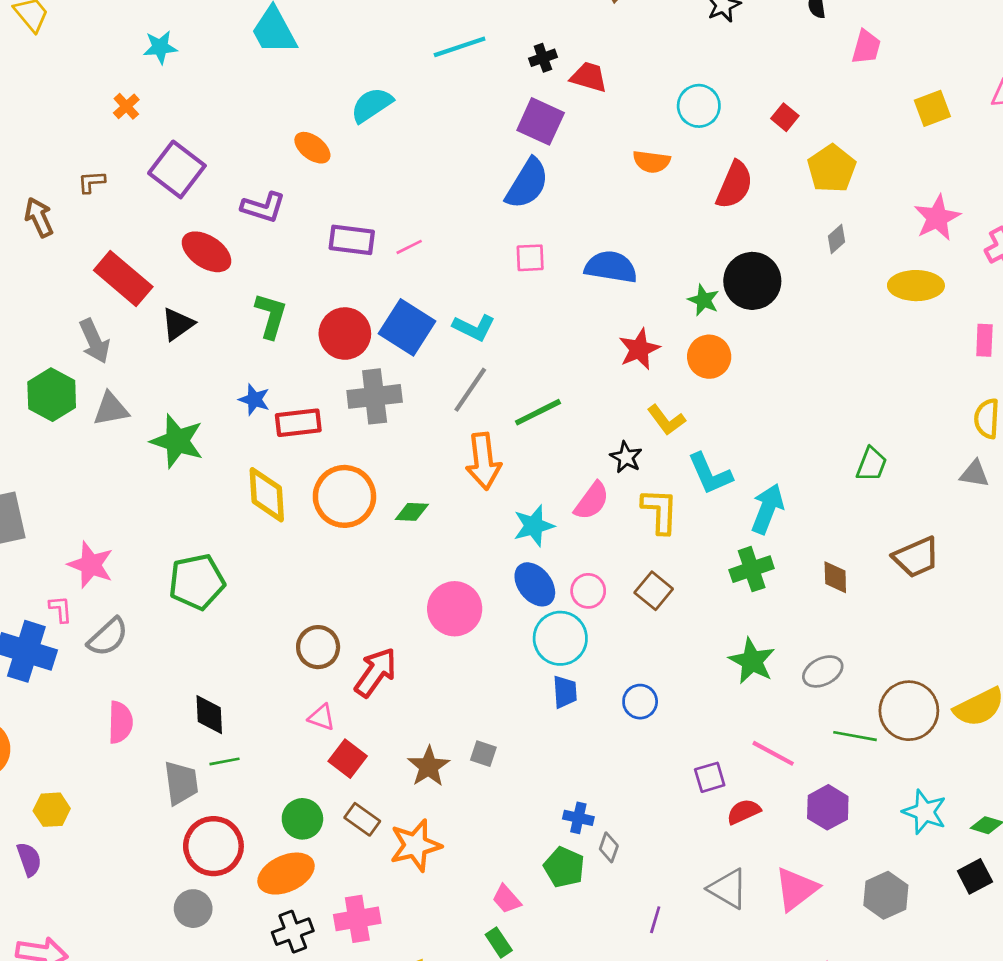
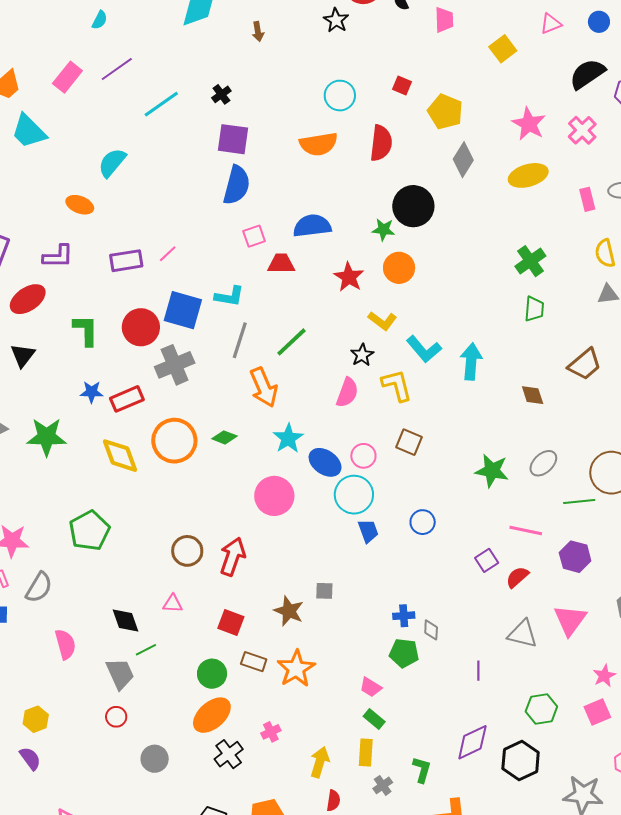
red trapezoid: (589, 77) -> (281, 264), moved
orange semicircle: (652, 162) -> (319, 144), size x1.4
gray diamond: (836, 239) -> (463, 160), size x1.6
red ellipse: (207, 252) -> (28, 299), turned -51
black star: (626, 457) -> (362, 355), turned 30
green diamond: (412, 512) -> (224, 437), turned 35
cyan star: (534, 526) -> (288, 438), moved
green cross: (752, 569) -> (530, 261), moved
pink triangle: (322, 717) -> (173, 604), moved
red circle: (213, 846) -> (116, 717), moved, size x0.5
pink cross: (357, 919) -> (271, 732), size x0.6

